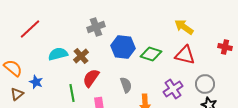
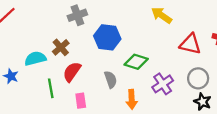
yellow arrow: (184, 27) -> (162, 15), moved
cyan semicircle: (58, 54) -> (35, 58), moved
green diamond: (151, 54) -> (136, 62), moved
red triangle: (185, 55) -> (190, 44), moved

